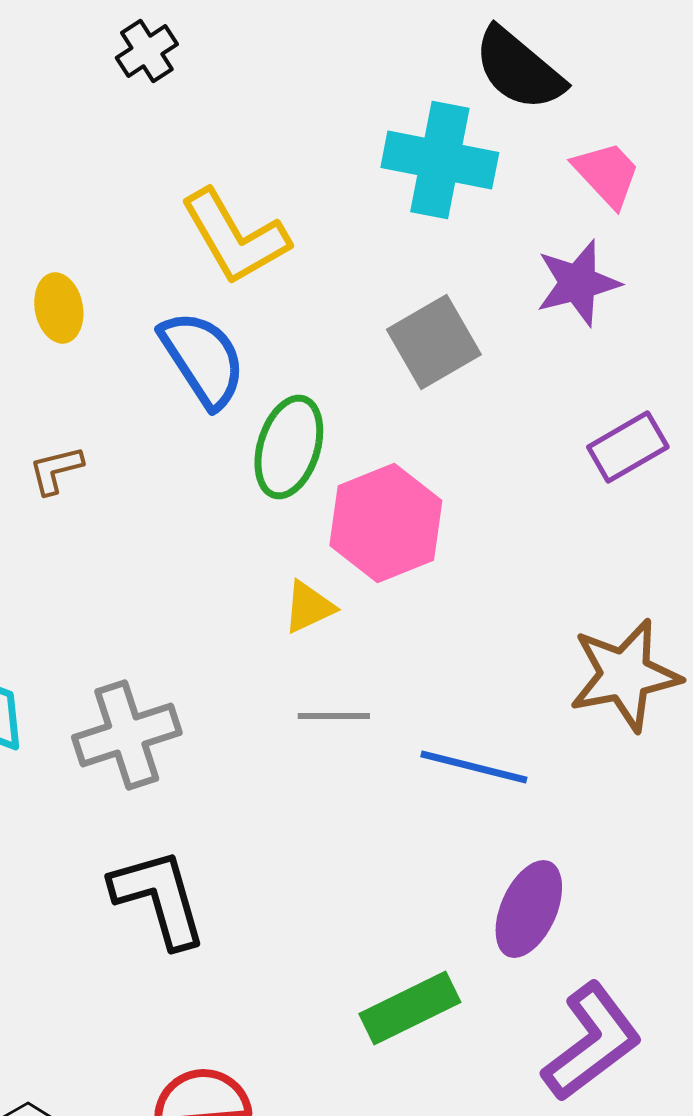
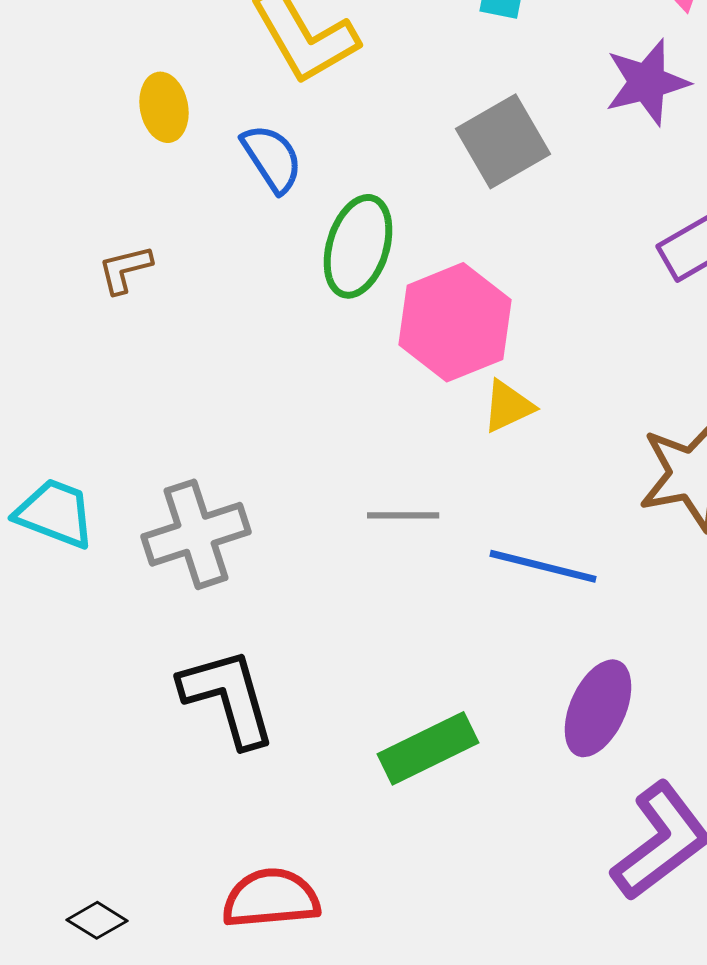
yellow ellipse: (59, 308) -> (164, 107), moved
blue semicircle: (203, 359) -> (272, 158), size x0.7
yellow triangle: (309, 607) -> (508, 406), moved
green rectangle: (410, 1008) -> (428, 748), moved

